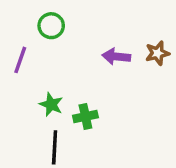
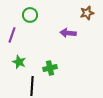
brown star: (157, 53) -> (87, 13), moved
green star: (51, 105) -> (19, 62), moved

